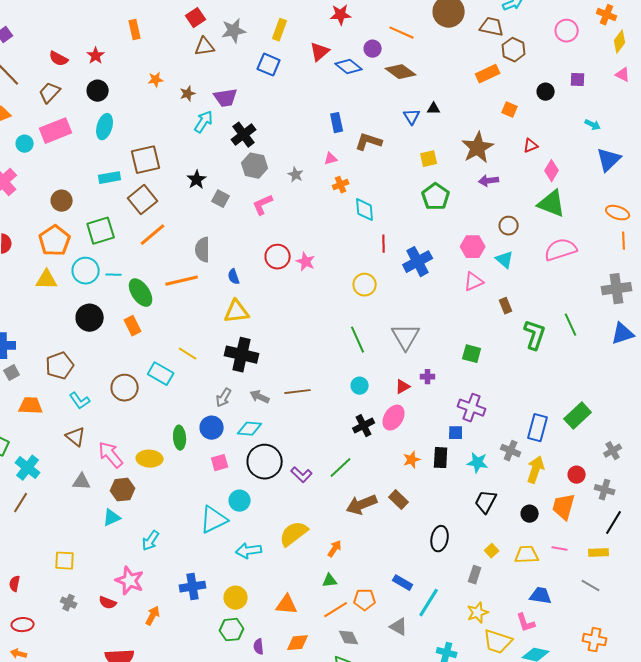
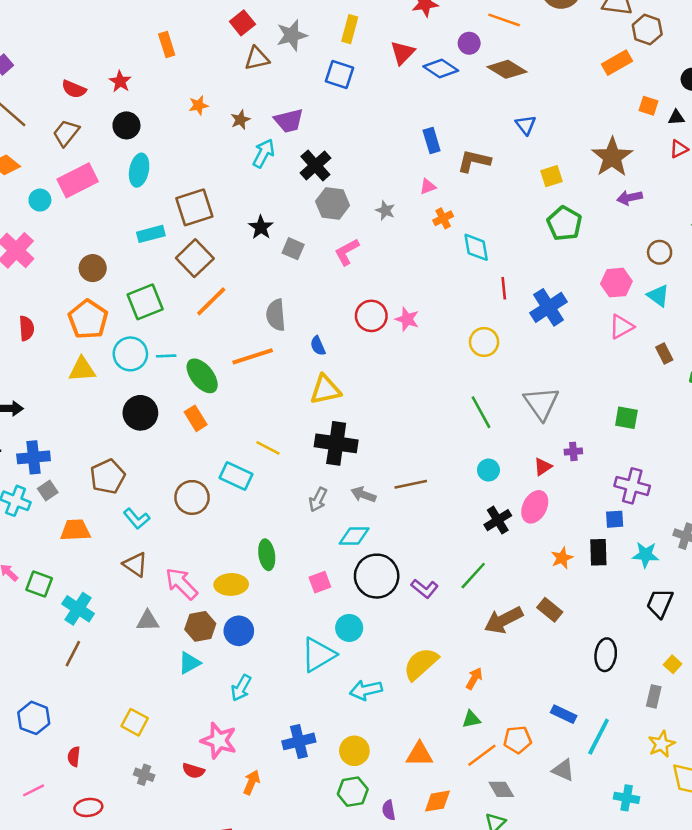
black triangle: (434, 109) -> (676, 117), moved
blue circle: (212, 428) -> (239, 631), moved
yellow square: (65, 561) -> (135, 722), turned 30

